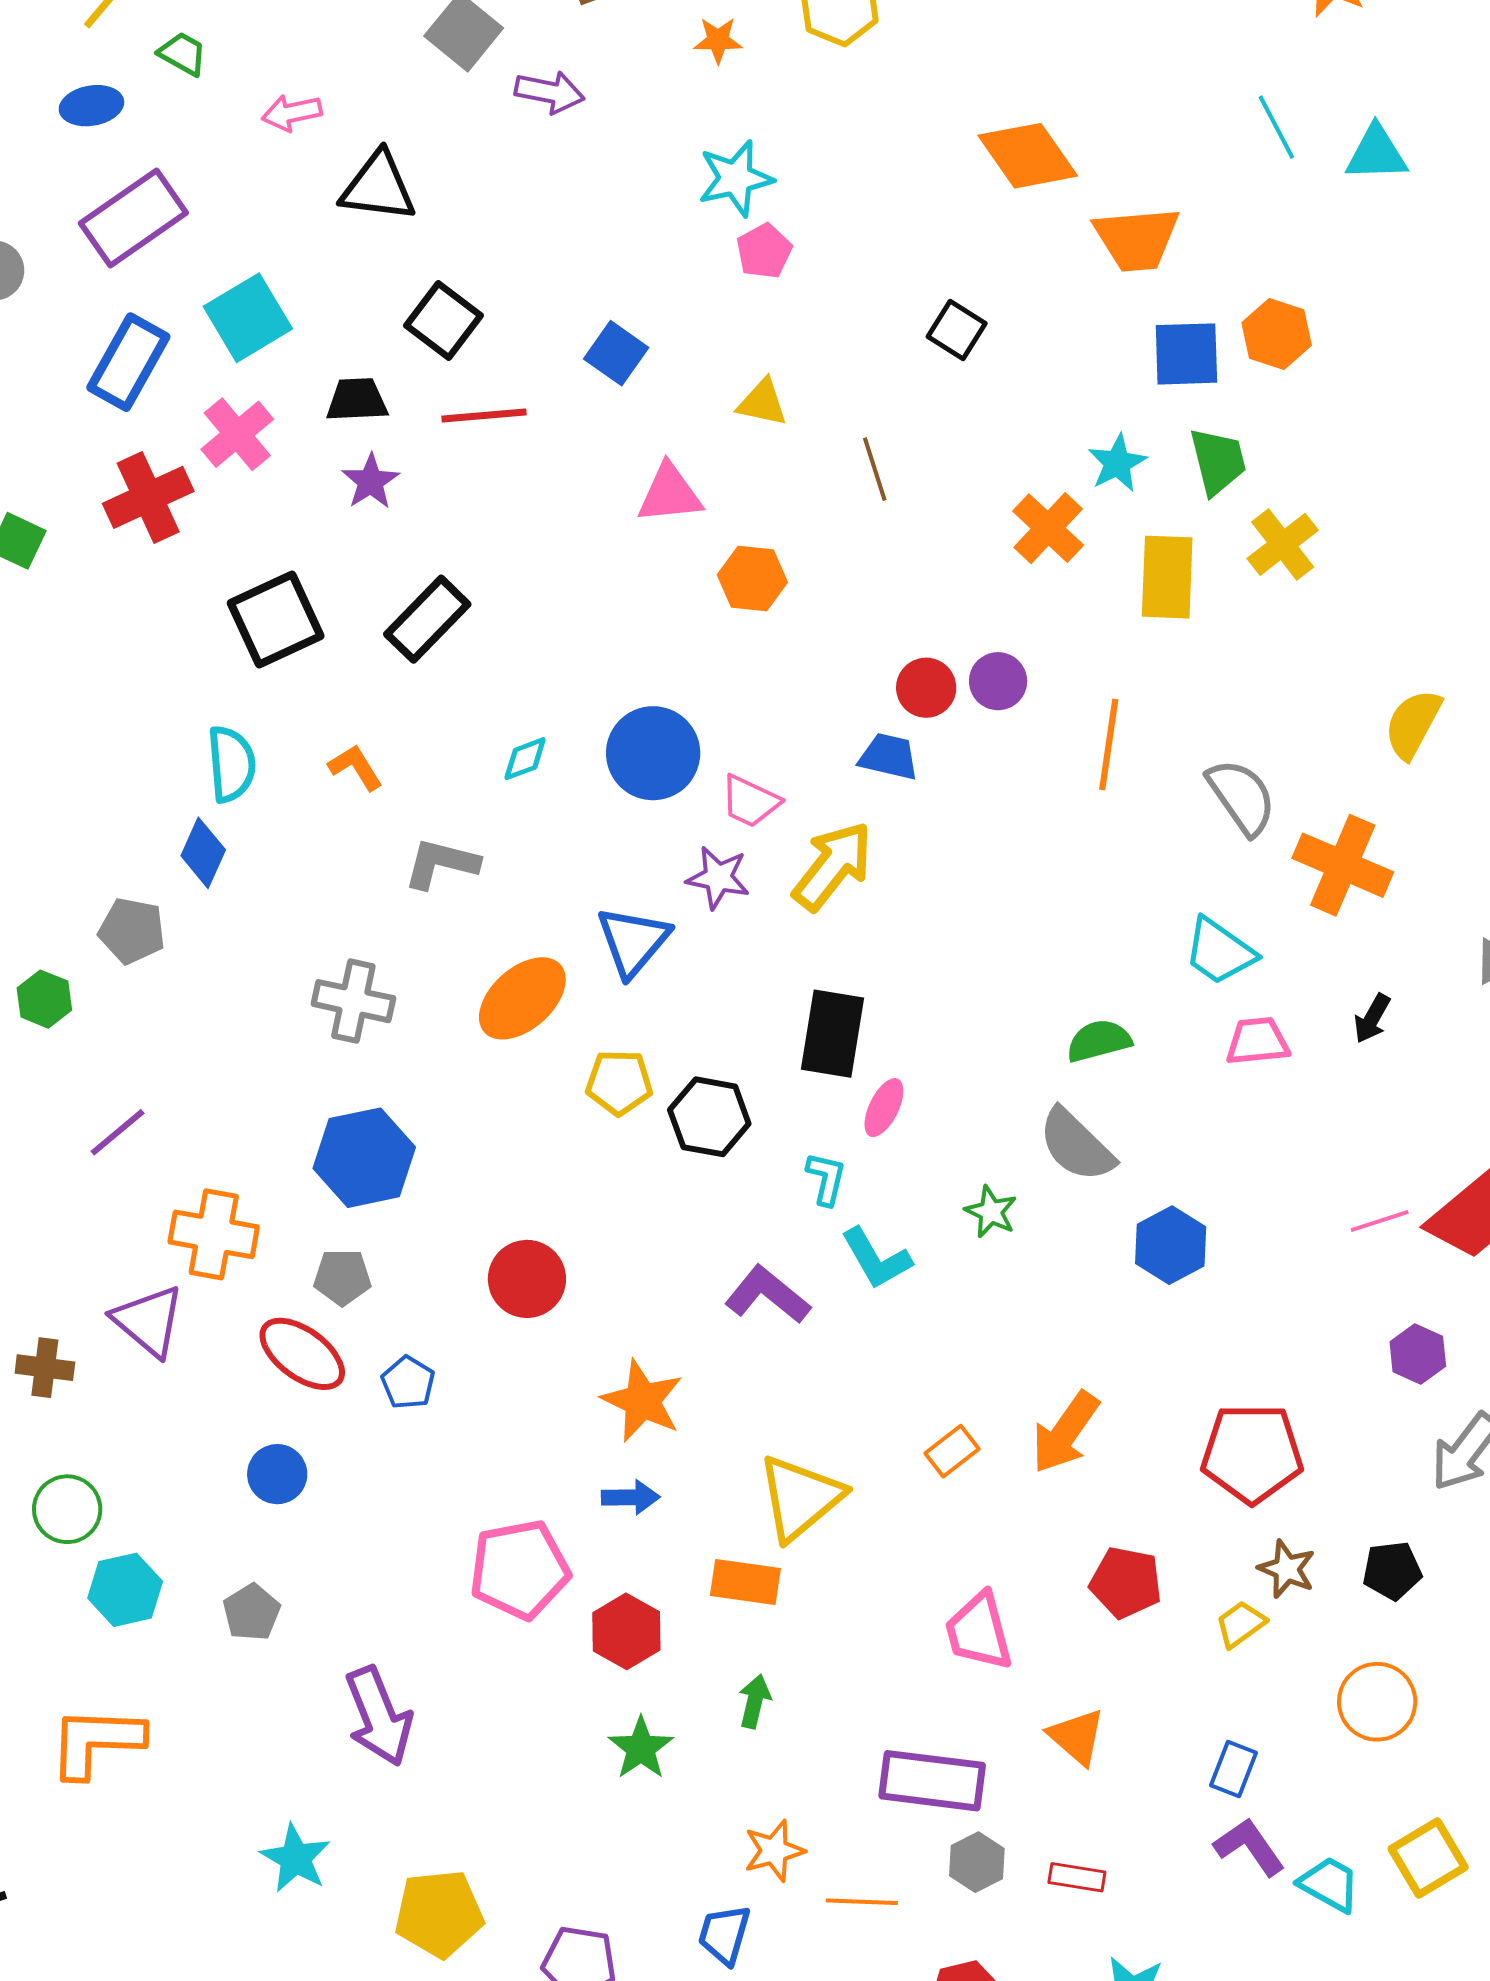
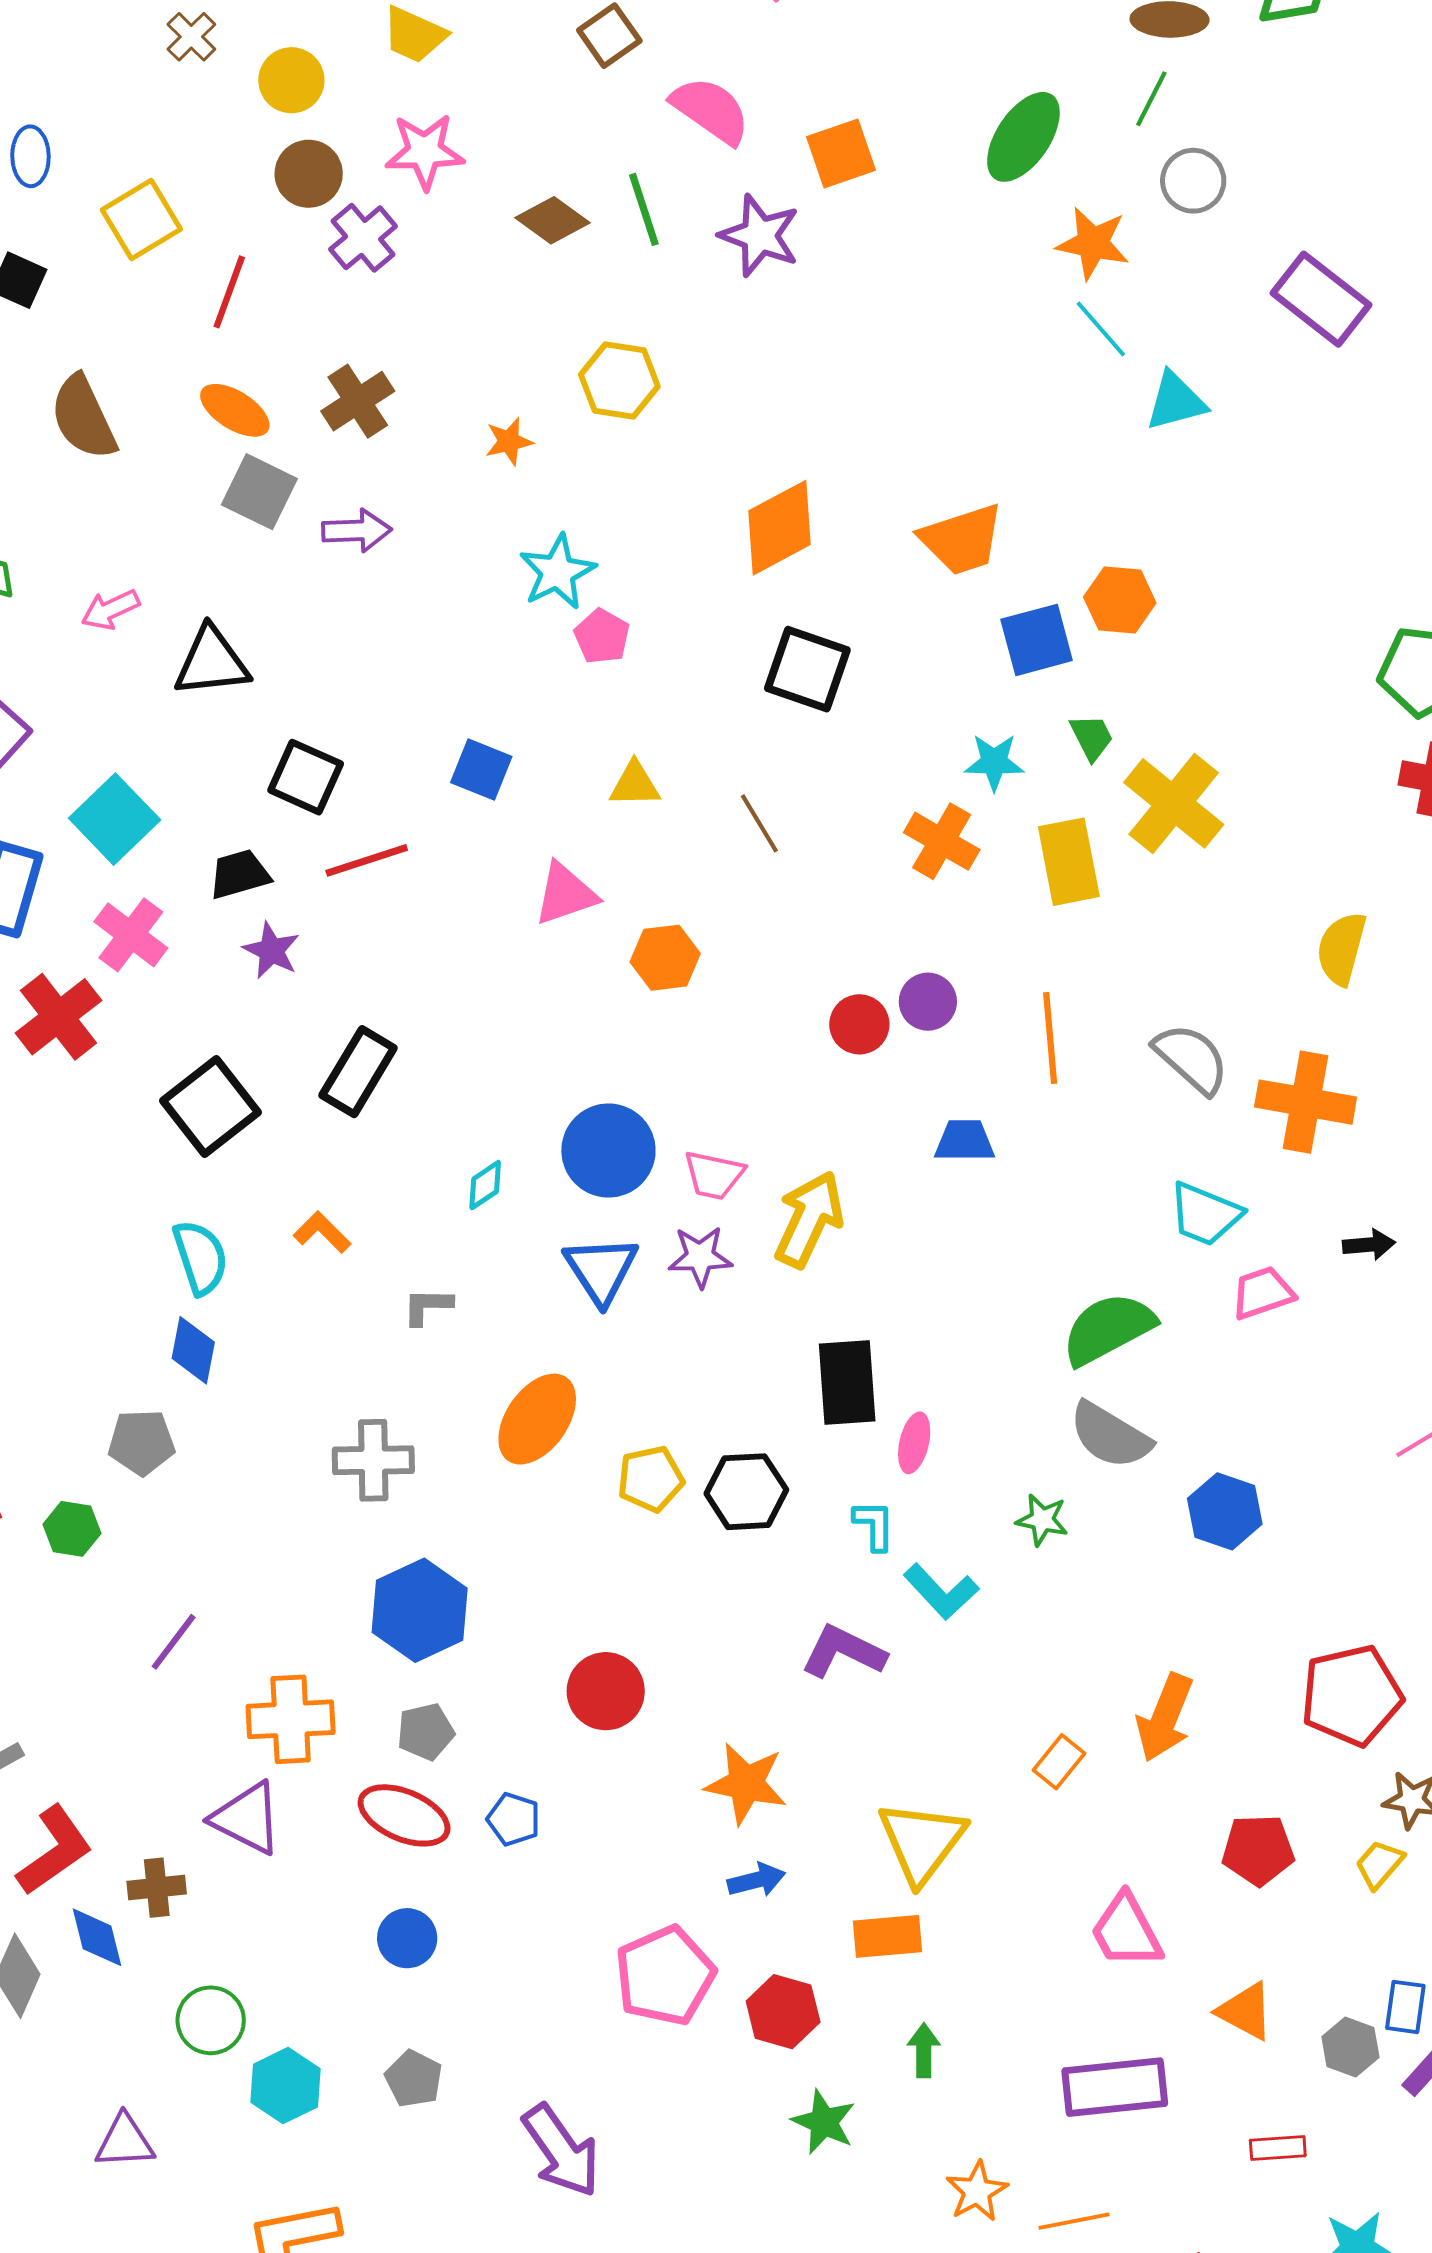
cyan line: (1276, 127) -> (1101, 329), moved
orange diamond: (1028, 156) -> (779, 528), moved, turned -70
black square: (957, 330) -> (807, 669), size x1.5
green trapezoid: (1218, 461) -> (1092, 737), size x0.7
cyan star: (1117, 463) -> (994, 762), turned -30
yellow cross: (1283, 544) -> (1174, 803), size x1.4
blue trapezoid: (889, 757) -> (965, 1141), moved
gray L-shape: (441, 863) -> (427, 1306), size x0.7
blue triangle: (633, 941) -> (601, 1270), moved
black arrow: (1372, 1018) -> (1369, 1245), turned -111
green semicircle: (1099, 1041) -> (1108, 1329), size x1.5
gray hexagon: (977, 1862) -> (1350, 2047), moved

